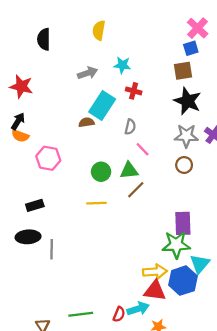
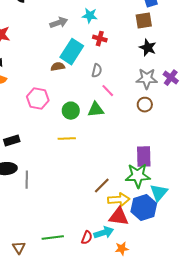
black star: (187, 101) -> (148, 48), size x0.7
pink hexagon: (48, 158) -> (38, 99), moved
brown line: (136, 190) -> (102, 186), moved

